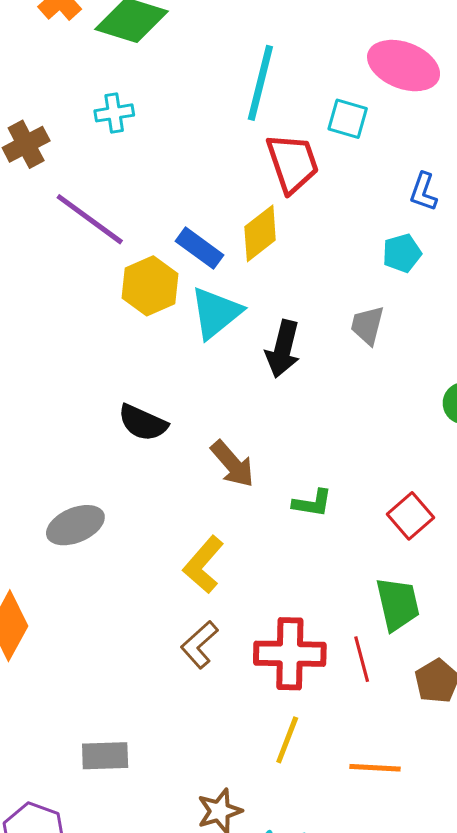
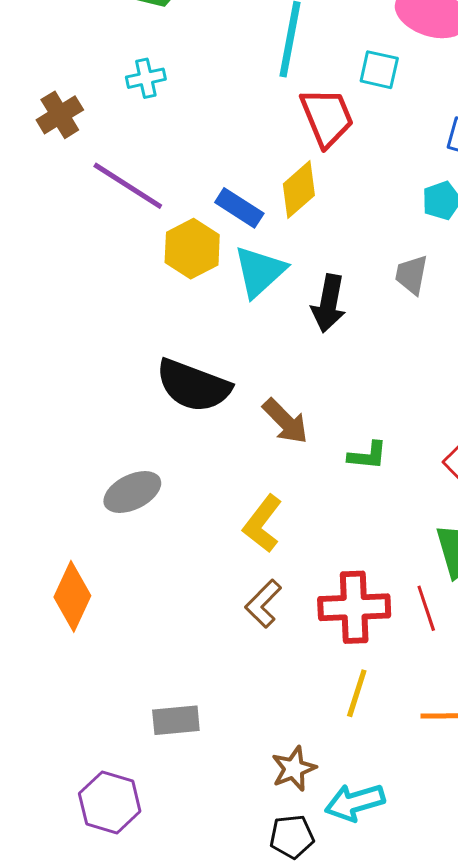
black semicircle: (143, 423) -> (193, 386), size x1.5

